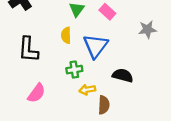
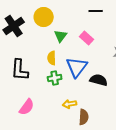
green cross: (74, 70) -> (55, 78), moved
black semicircle: (123, 75) -> (99, 80), moved

